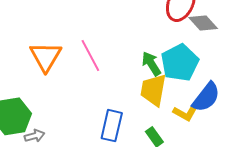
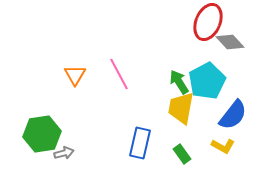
orange triangle: (46, 57) -> (75, 75), size x0.7
yellow L-shape: (185, 113) -> (223, 146), moved

